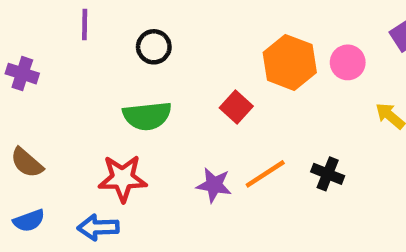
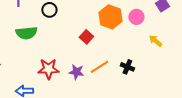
green semicircle: (147, 116) -> (26, 33), moved
red star: (123, 178) -> (48, 69), moved

